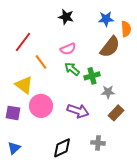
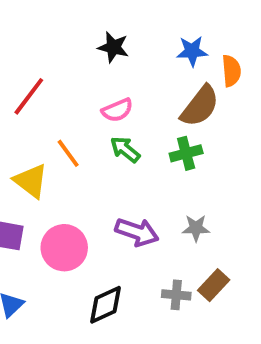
orange line: (41, 62) -> (68, 153), moved
green cross: (92, 76) -> (186, 153), moved
gray star: (108, 92) -> (196, 228), moved
pink circle: (41, 106) -> (64, 248), moved
brown rectangle: (116, 113) -> (214, 285), moved

